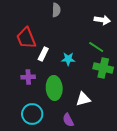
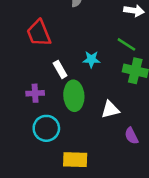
white rectangle: (43, 54) -> (60, 69), moved, turned -56
purple cross: (28, 77) -> (35, 93), moved
purple semicircle: (68, 120) -> (131, 136), moved

